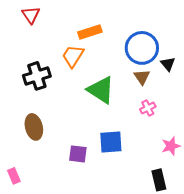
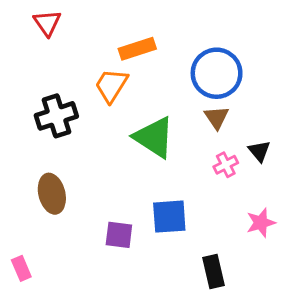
black triangle: (168, 64) -> (259, 151), moved
black rectangle: (159, 180) -> (214, 271), moved

